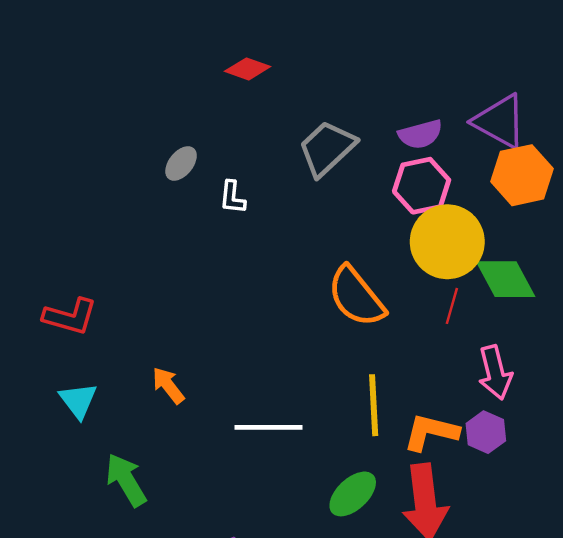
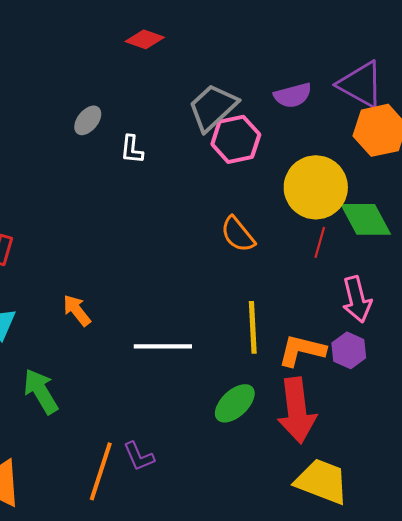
pink hexagon: (422, 186) -> (236, 139), moved
orange semicircle: (356, 297) -> (238, 234), size x0.7

